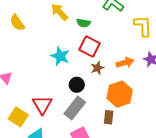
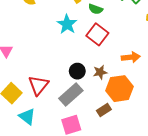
cyan star: (60, 56) -> (67, 24), moved
brown star: (97, 68) -> (100, 72), moved
brown rectangle: (109, 117) -> (104, 110), turned 40

